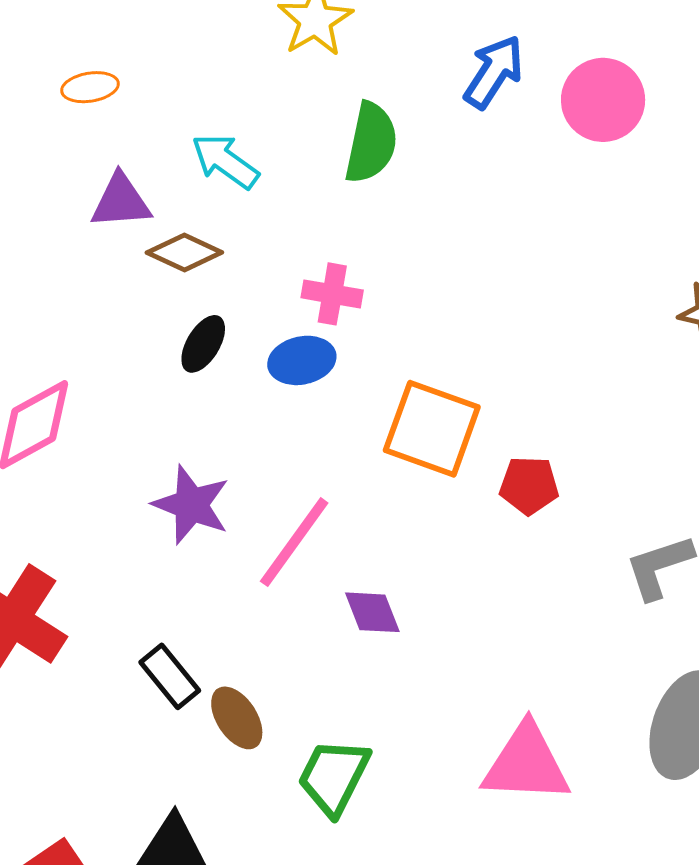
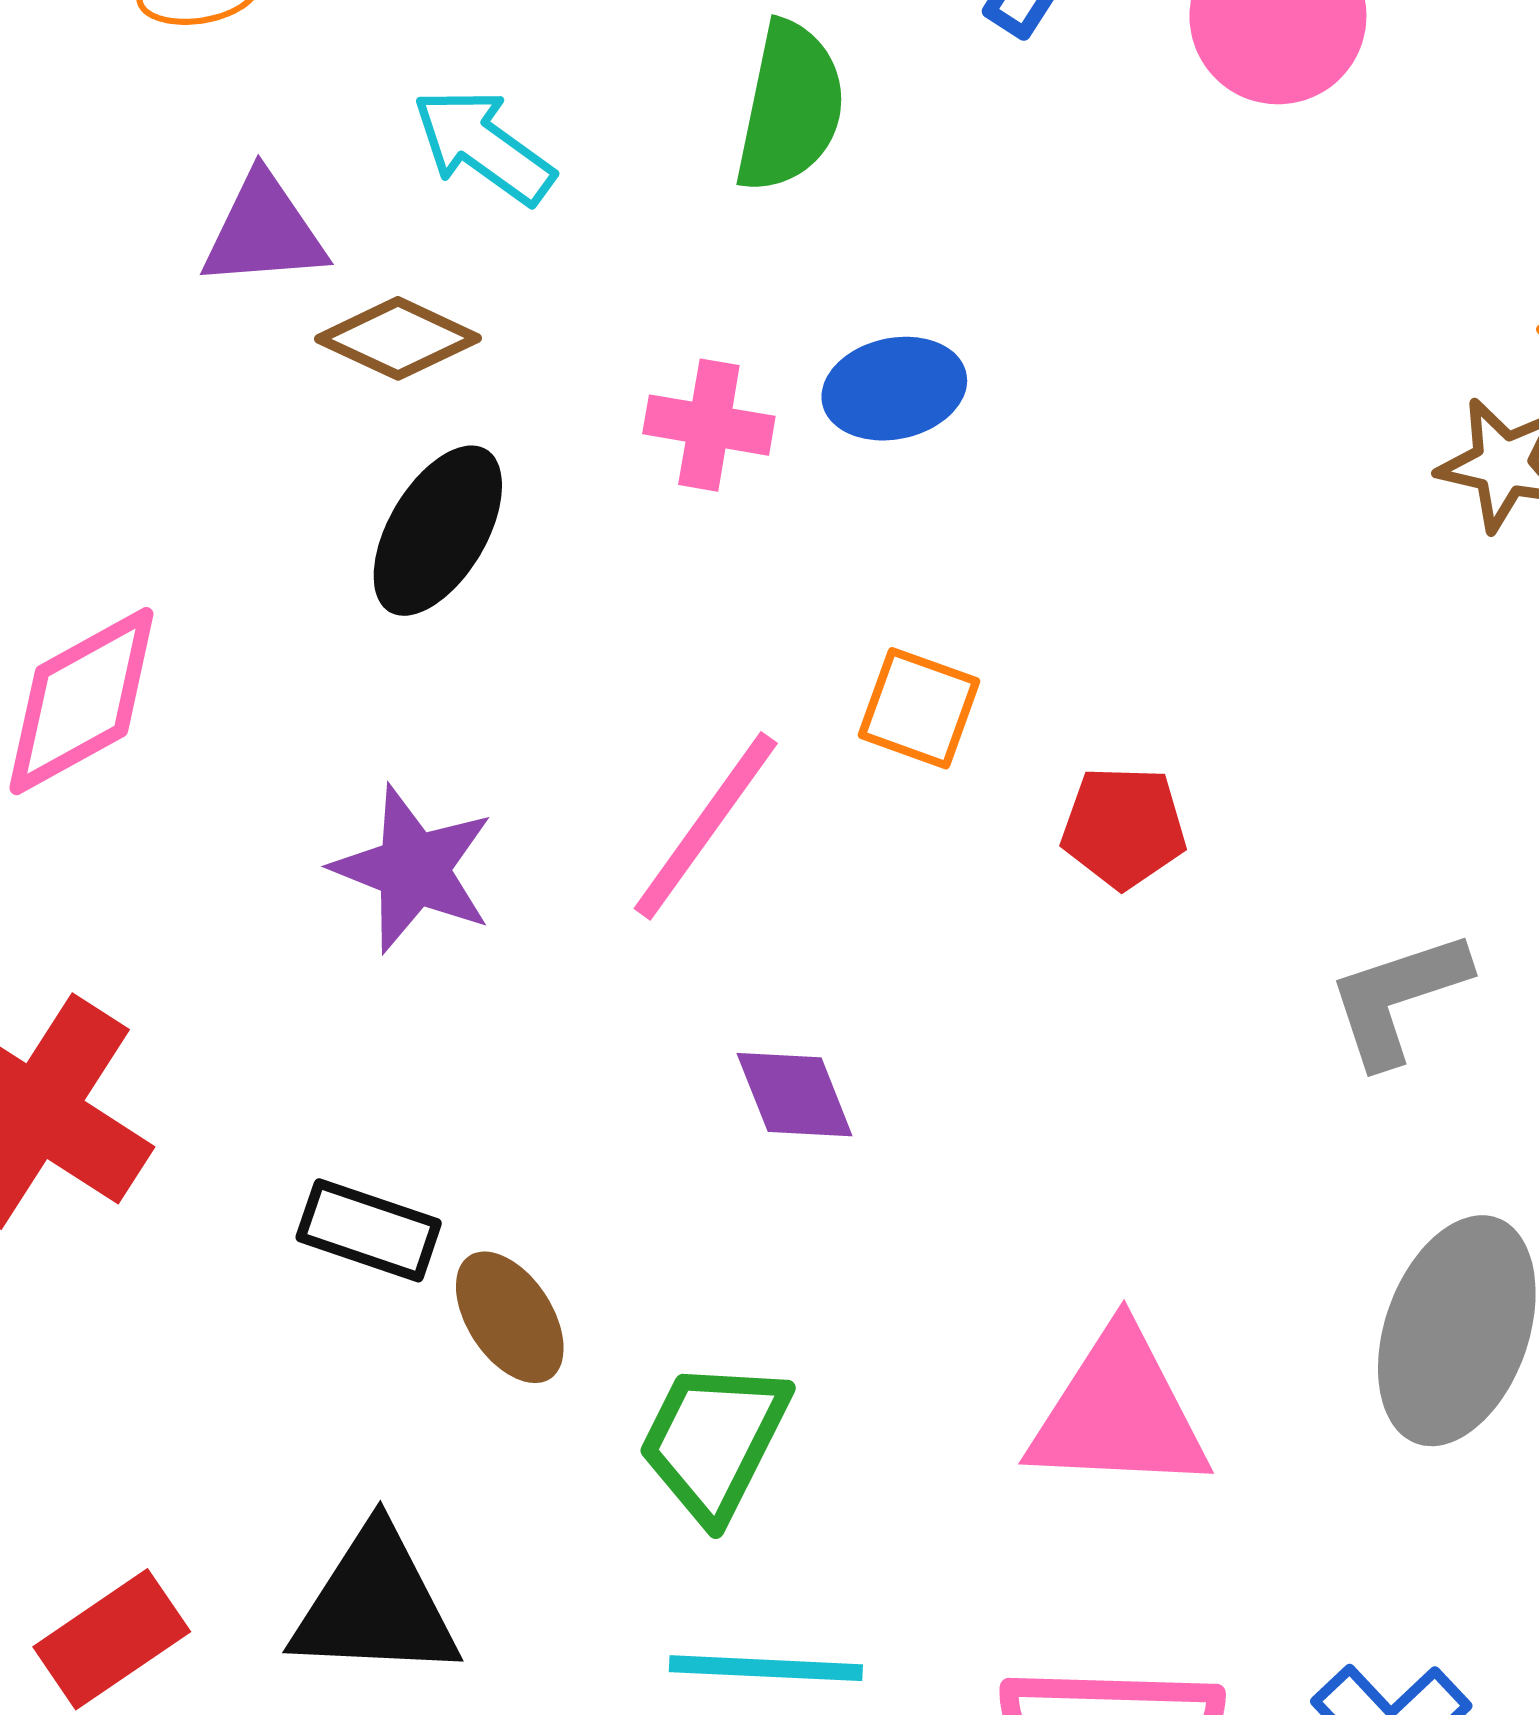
black ellipse: (203, 344) -> (438, 531), size x1.4
blue ellipse: (302, 360) -> (894, 389), moved
orange square: (432, 429) -> (919, 708), size x0.6
pink line: (294, 542) -> (706, 826), moved
black rectangle: (170, 676) -> (369, 1230), turned -32

